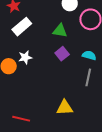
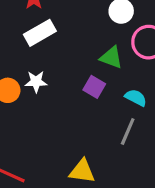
green triangle: (60, 31) -> (111, 57), moved
purple square: (62, 54) -> (94, 87), turned -32

